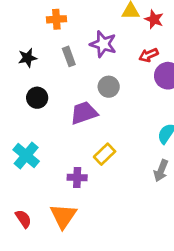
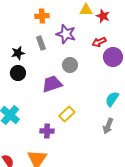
orange cross: (56, 19) -> (42, 16), moved
black star: (28, 58) -> (18, 53), moved

